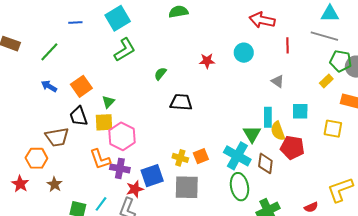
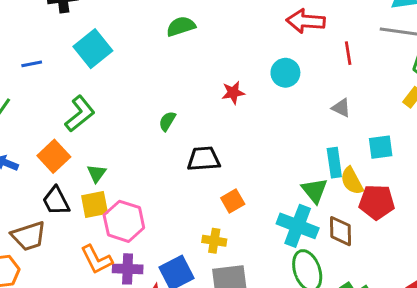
green L-shape: (125, 50) -> (80, 114), moved
orange square: (201, 156) -> (233, 201), moved

